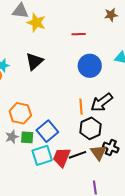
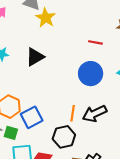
red line: (79, 34) -> (95, 42), moved
black hexagon: (91, 128) -> (64, 137), moved
blue square: (47, 131) -> (32, 117), moved

